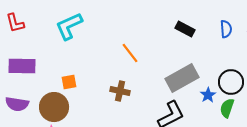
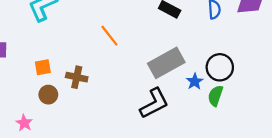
brown cross: (120, 91) -> (77, 77), moved
brown circle: (54, 107) -> (48, 95), moved, size x0.6

